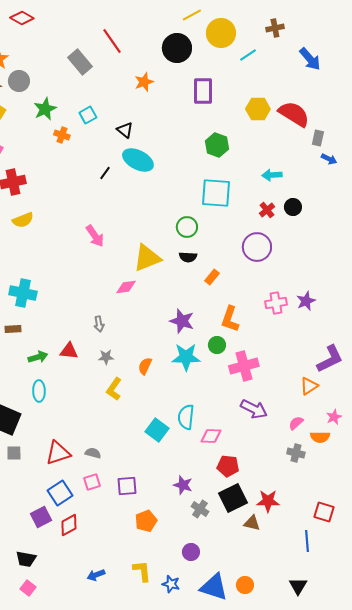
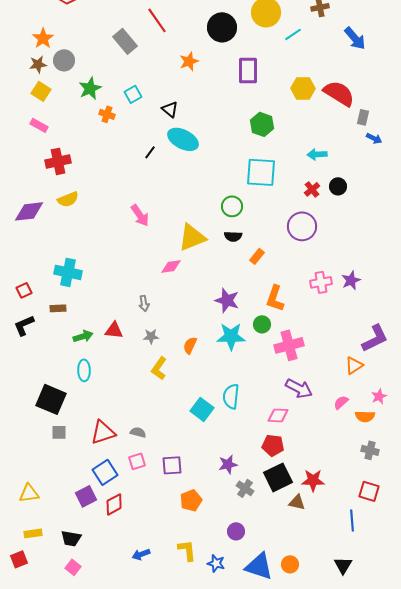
pink diamond: (211, 436) -> (278, 415), moved
gray cross: (296, 453) -> (370, 450), moved
purple star: (183, 485) -> (228, 464), turned -30

